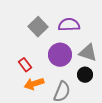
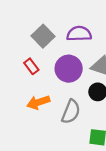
red rectangle: (25, 65) -> (31, 66), moved

